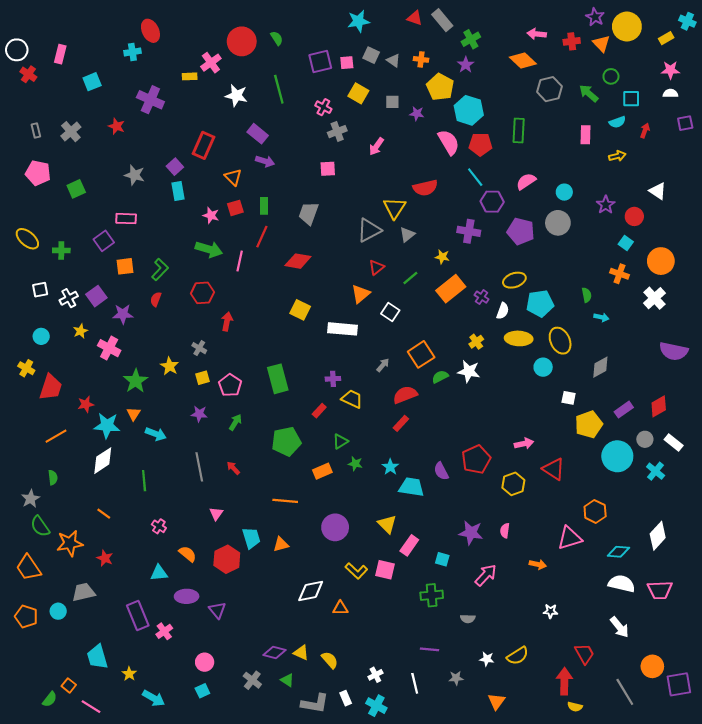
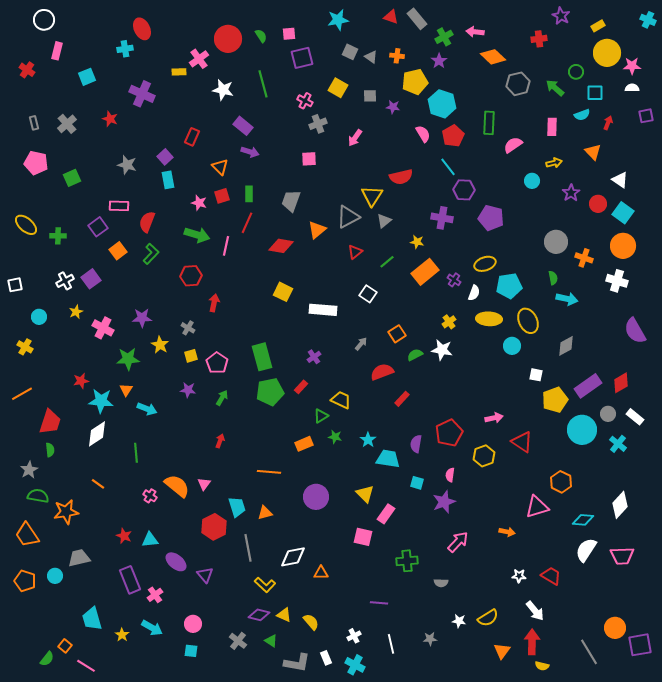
yellow circle: (627, 27) -> (607, 53), moved
pink arrow: (537, 34) -> (475, 32), moved
yellow rectangle: (666, 38) -> (598, 26), moved
orange triangle: (601, 44) -> (593, 152), moved
white circle: (17, 50) -> (44, 20), moved
pink square: (347, 63) -> (289, 34), moved
yellow pentagon: (440, 87) -> (415, 82), turned 30
pink semicircle: (449, 142) -> (423, 134), size x0.7
red pentagon: (480, 144) -> (453, 136), turned -30
red rectangle: (204, 145) -> (192, 137), size x0.7
yellow arrow: (617, 156) -> (554, 163), moved
pink semicircle: (526, 181) -> (513, 145), moved
gray circle: (558, 223) -> (556, 242), moved
cyan square: (626, 243) -> (623, 213), moved, size x1.5
orange square: (125, 266) -> (118, 251), turned -30
white square: (40, 290) -> (15, 285), moved
orange triangle: (361, 294) -> (317, 230), moved
white cross: (654, 298) -> (617, 281), turned -30
red semicircle: (156, 299) -> (147, 222), moved, size x1.5
purple star: (123, 314) -> (142, 318), moved
cyan arrow: (601, 317) -> (567, 299), size x1.5
purple semicircle: (674, 351) -> (635, 331), turned 48
orange square: (421, 354) -> (397, 334), size x0.7
purple cross: (333, 379) -> (314, 357), turned -32
green star: (136, 381) -> (128, 359), turned 30
red trapezoid: (51, 387) -> (50, 422), moved
yellow trapezoid: (352, 399) -> (341, 400), moved
purple rectangle: (624, 410) -> (588, 386), size x1.5
red rectangle: (401, 423) -> (402, 399), moved
orange line: (56, 436) -> (22, 394), moved
green pentagon: (286, 441) -> (270, 392), moved
gray line: (199, 467) -> (248, 548), moved
red arrow: (233, 468) -> (220, 441), turned 64
purple semicircle: (441, 471) -> (416, 444), turned 36
green semicircle: (40, 526) -> (38, 496), turned 135
pink semicircle: (505, 531) -> (450, 475), moved
purple star: (471, 533) -> (444, 502), turned -30
orange semicircle: (188, 554) -> (177, 486), moved, size x1.5
red star: (105, 558) -> (124, 536), moved
cyan square: (442, 559) -> (417, 483), moved
yellow L-shape: (356, 571) -> (265, 585), moved
white semicircle: (622, 584) -> (586, 550), turned -70
purple ellipse: (187, 596) -> (176, 562), turned 40
white arrow: (619, 627) -> (535, 611), moved
purple line: (430, 649) -> (379, 603), moved
red trapezoid: (584, 654) -> (551, 576), moved, turned -30
cyan square: (202, 691) -> (191, 651), turned 32
cyan arrow: (154, 698) -> (152, 628), moved
orange triangle: (496, 701) -> (502, 651), moved

